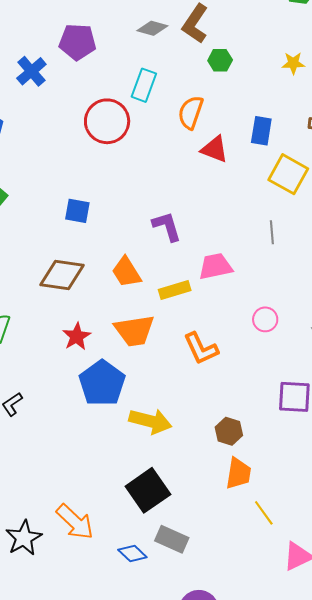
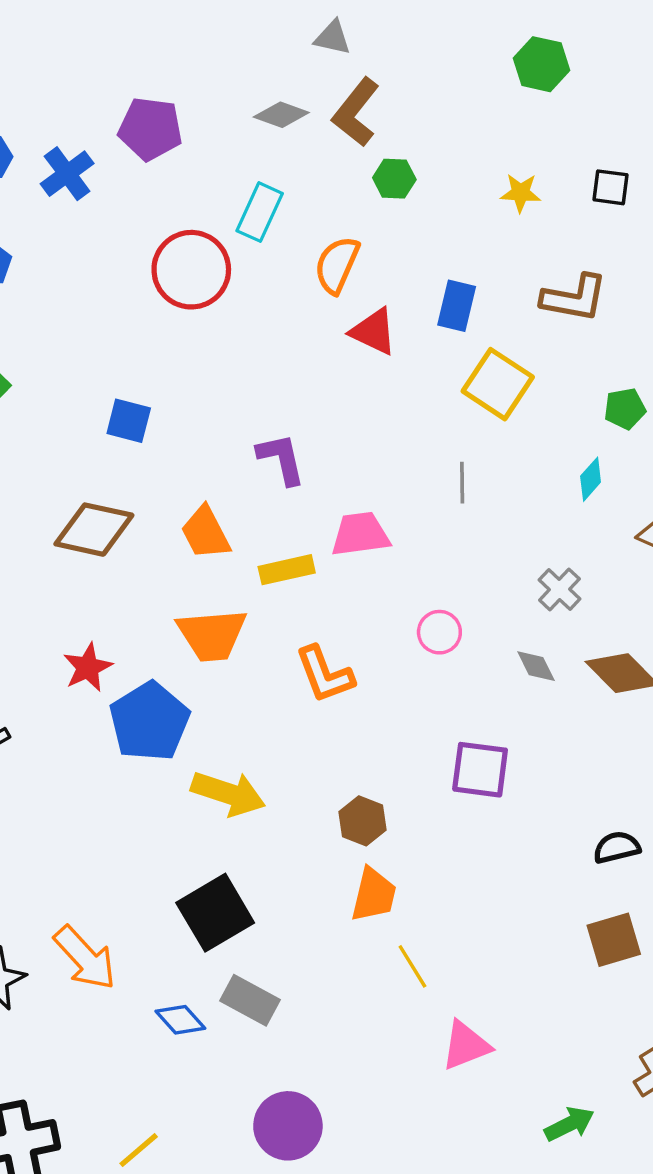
red star: (77, 336) -> (88, 667), moved

